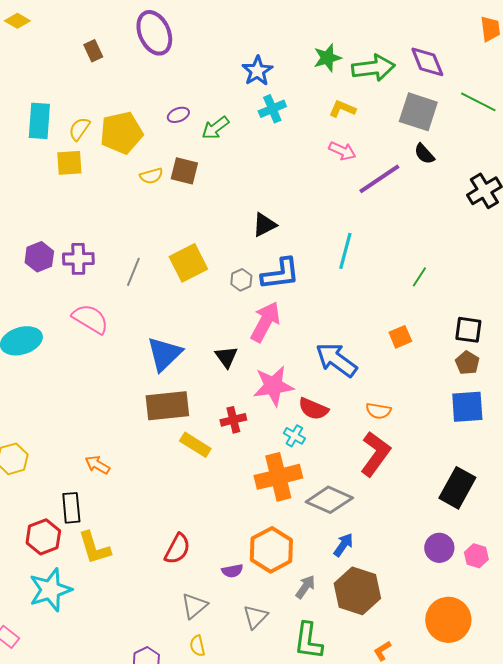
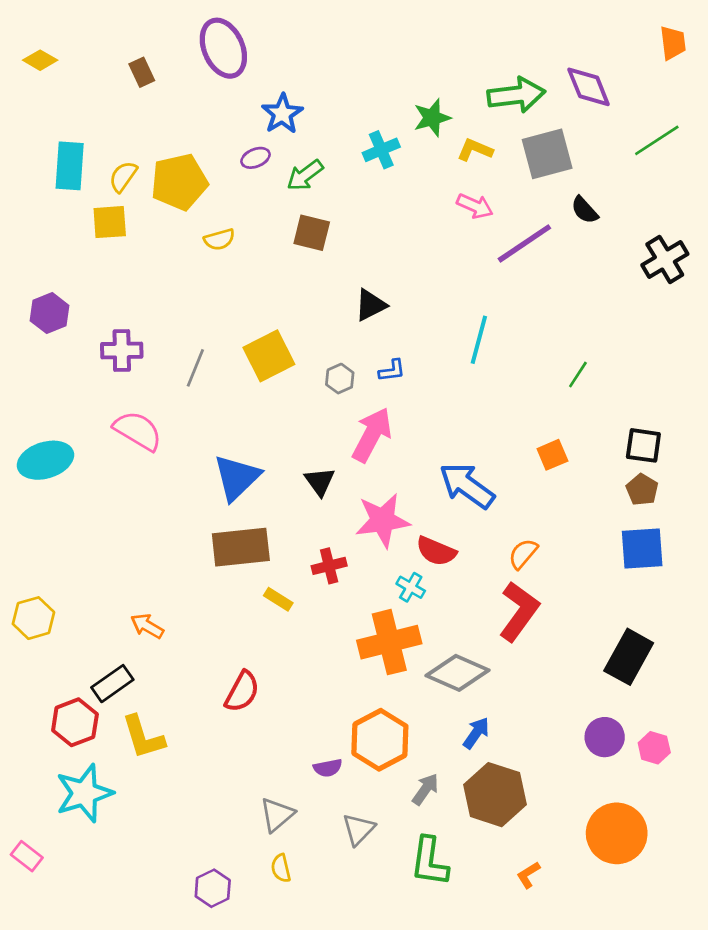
yellow diamond: (17, 21) -> (40, 60), moved
green star: (327, 58) -> (432, 118), moved
blue star: (257, 71) -> (282, 114), moved
green line: (478, 102) -> (657, 140), turned -60
gray square: (418, 112) -> (547, 154), moved, turned -33
brown square: (184, 171) -> (312, 233), moved
purple hexagon: (39, 257) -> (49, 313), moved
blue L-shape: (280, 274) -> (392, 371), size x0.5
orange semicircle: (378, 411) -> (523, 554), turned 120
yellow rectangle: (195, 445) -> (278, 599), size x0.7
black rectangle: (71, 508) -> (112, 684), turned 60
red semicircle: (177, 549) -> (242, 692), moved

